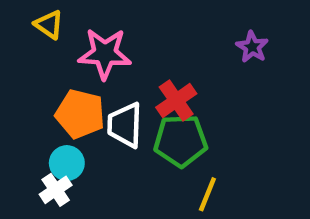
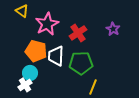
purple star: (252, 47) -> (113, 29), moved
pink star: (105, 54) -> (47, 24), turned -30
red cross: (176, 100) -> (78, 33), moved

